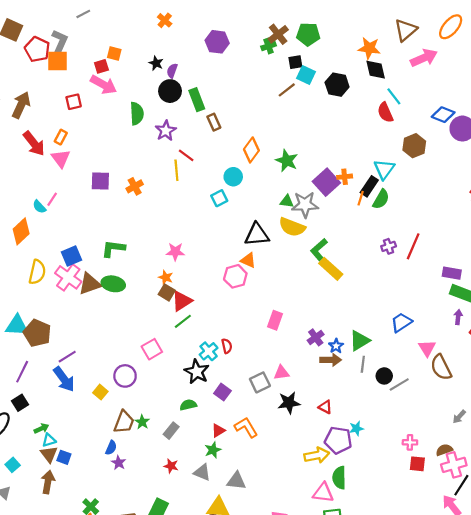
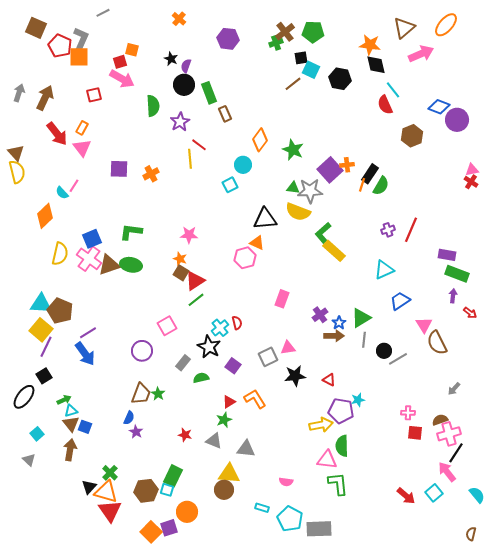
cyan triangle: (384, 169) -> (384, 270), moved, turned 30
yellow square: (100, 392) -> (41, 330), moved, size x1.6
gray rectangle: (171, 431) -> (183, 363), moved

